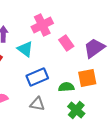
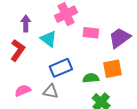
pink rectangle: (66, 43) -> (91, 33), turned -49
gray triangle: (37, 104) -> (51, 92), moved

